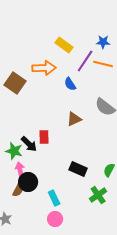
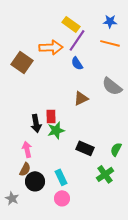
purple line: (85, 61) -> (77, 40), moved
black arrow: (29, 144) -> (36, 123), turned 36
green star: (14, 151) -> (56, 130), moved, turned -30
black circle: (28, 182) -> (35, 181), moved

